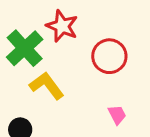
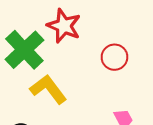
red circle: (109, 56) -> (114, 57), size x0.7

